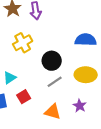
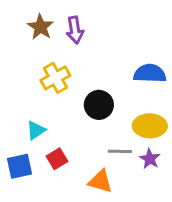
gray line: (55, 82) -> (120, 151), moved, turned 35
purple star: (80, 106) -> (150, 159), moved

